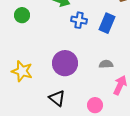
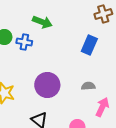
blue cross: (79, 20) -> (24, 42), moved

